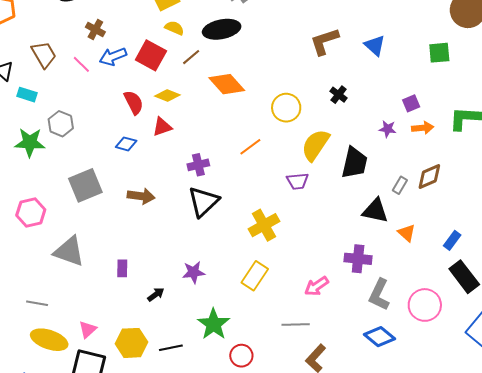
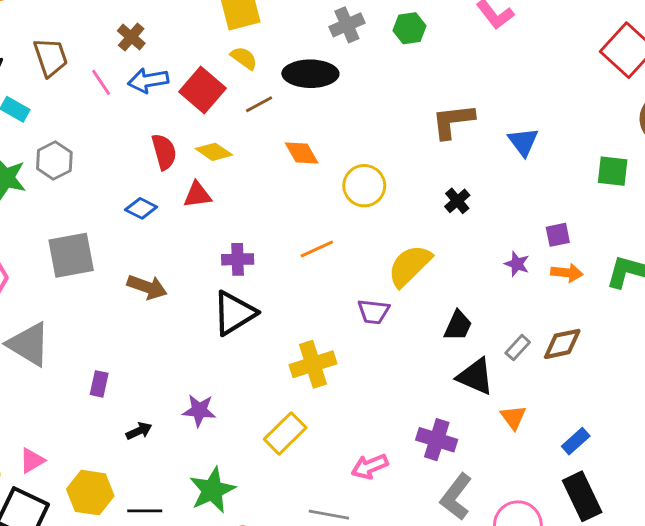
orange diamond: (227, 84) -> (302, 153), size x0.7
yellow circle: (286, 108) -> (364, 186), moved
black trapezoid: (354, 163) -> (458, 326), moved, size x0.7

